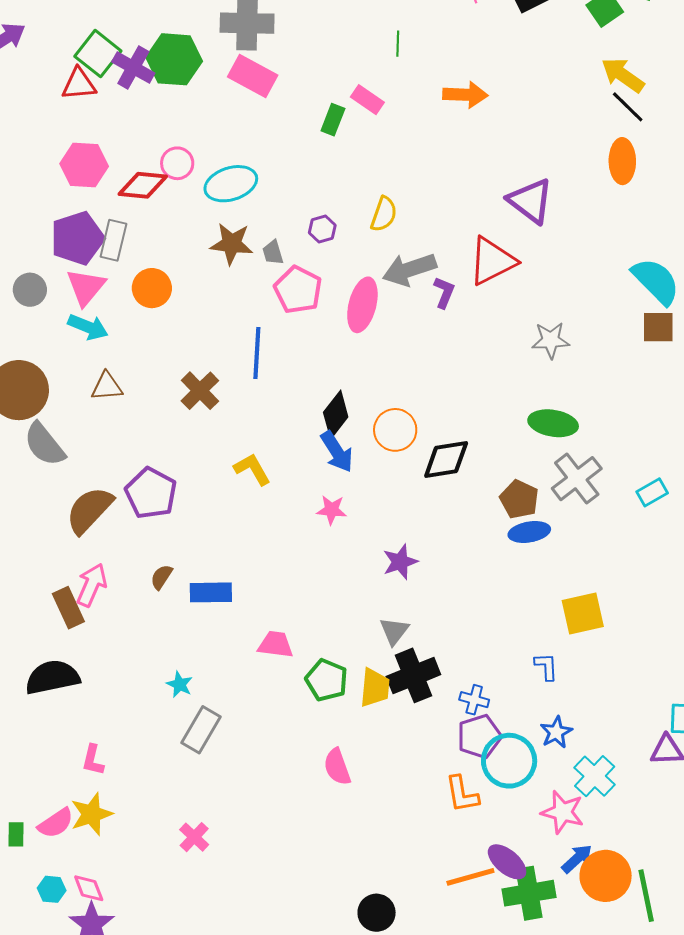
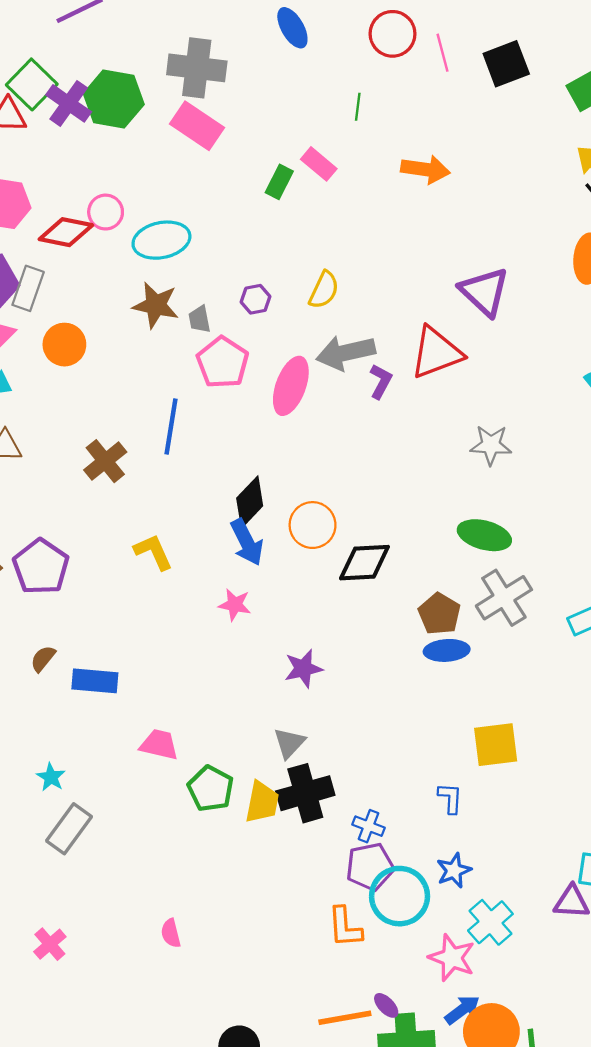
pink semicircle: (337, 767) -> (171, 933), moved, size x0.7
purple ellipse: (507, 862) -> (386, 1005), size x0.6

